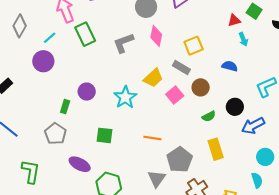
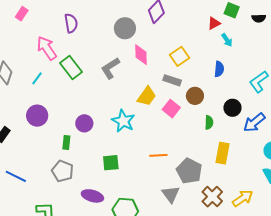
purple circle: (43, 61) -> (37, 116), moved
blue semicircle: (230, 66) -> (219, 69), turned 91
green semicircle: (209, 116) -> (209, 122), turned -48
yellow rectangle: (216, 149) -> (222, 153), turned 40

